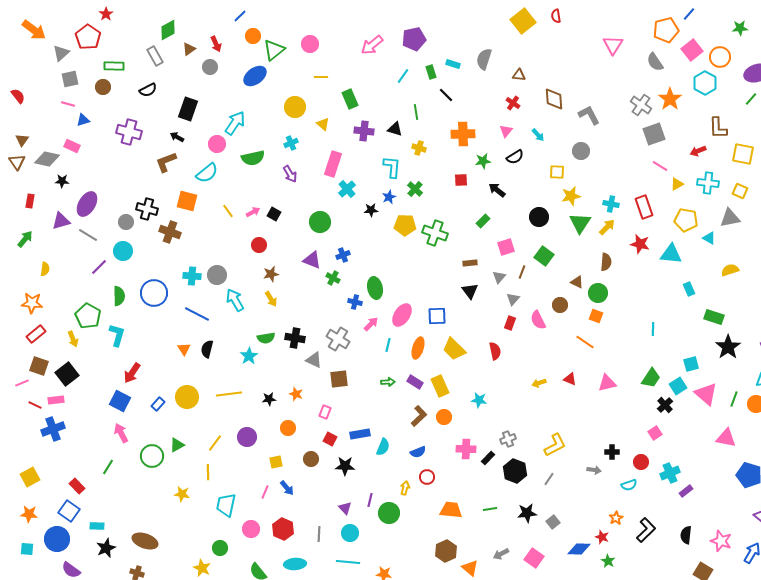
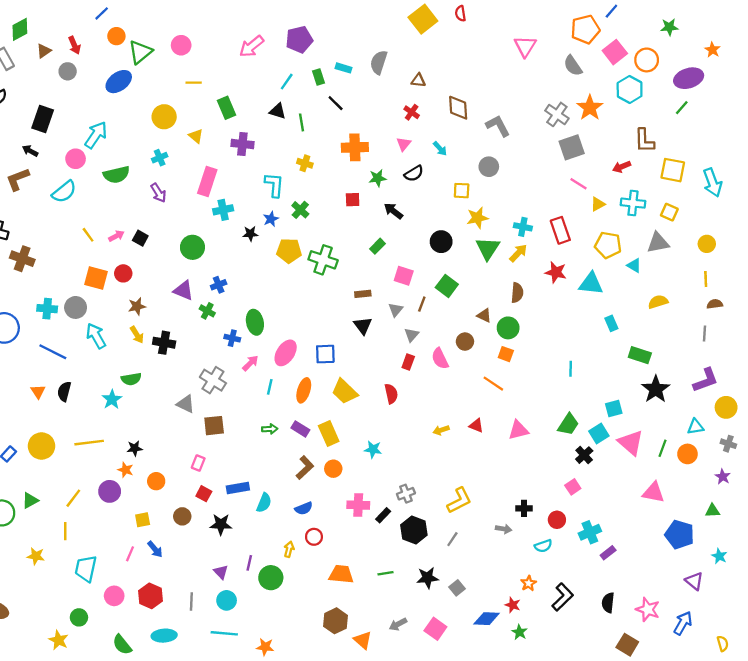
black triangle: (395, 129) -> (278, 111), moved
cyan cross: (347, 189) -> (223, 210), turned 30
orange square: (187, 201) -> (96, 278), moved
pink square: (506, 247) -> (404, 276), turned 36
black cross: (295, 338) -> (164, 343), moved
orange star: (296, 394) -> (126, 470), moved

